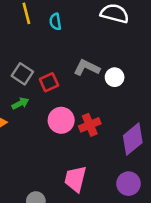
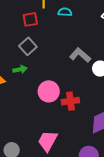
cyan semicircle: (55, 22) -> (65, 12), turned 88
red square: (49, 82) -> (30, 19), moved

